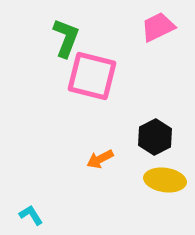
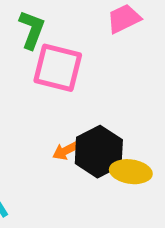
black hexagon: (155, 137) -> (99, 152), moved, size x1.4

